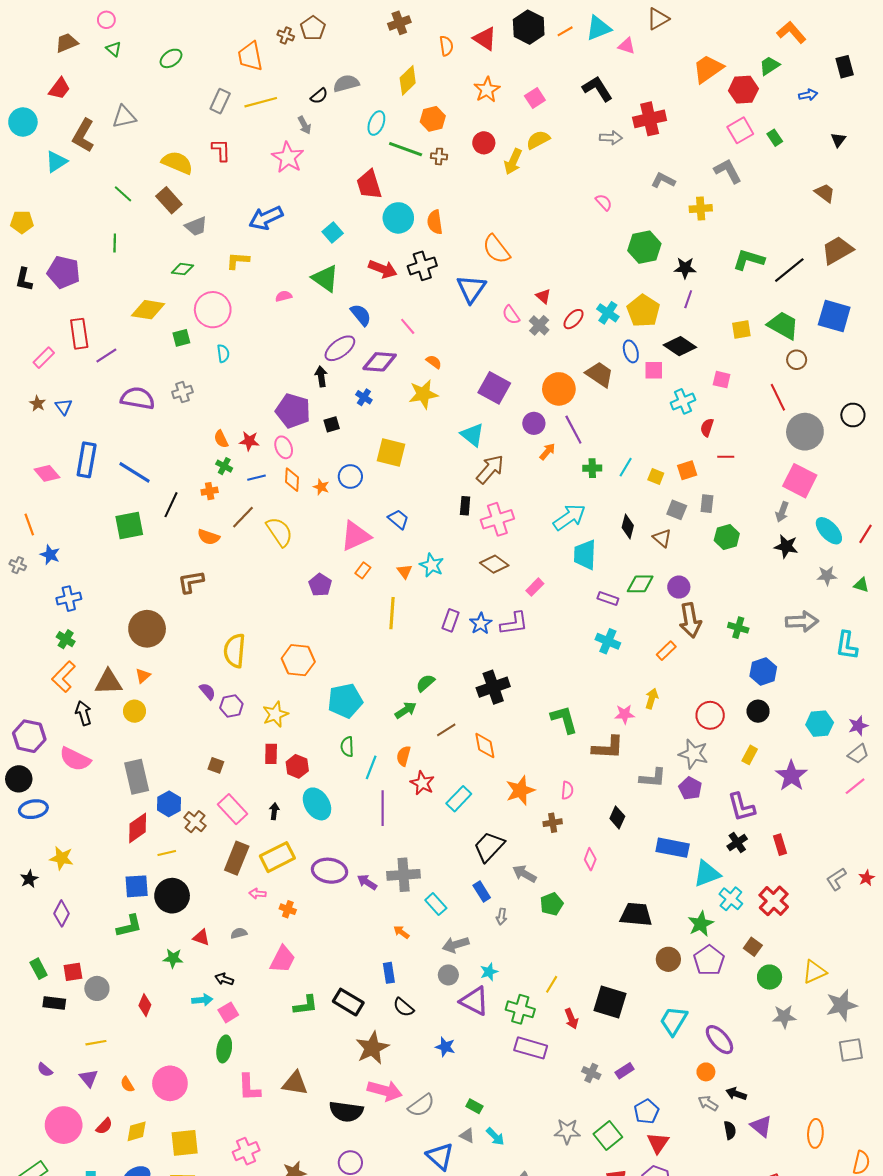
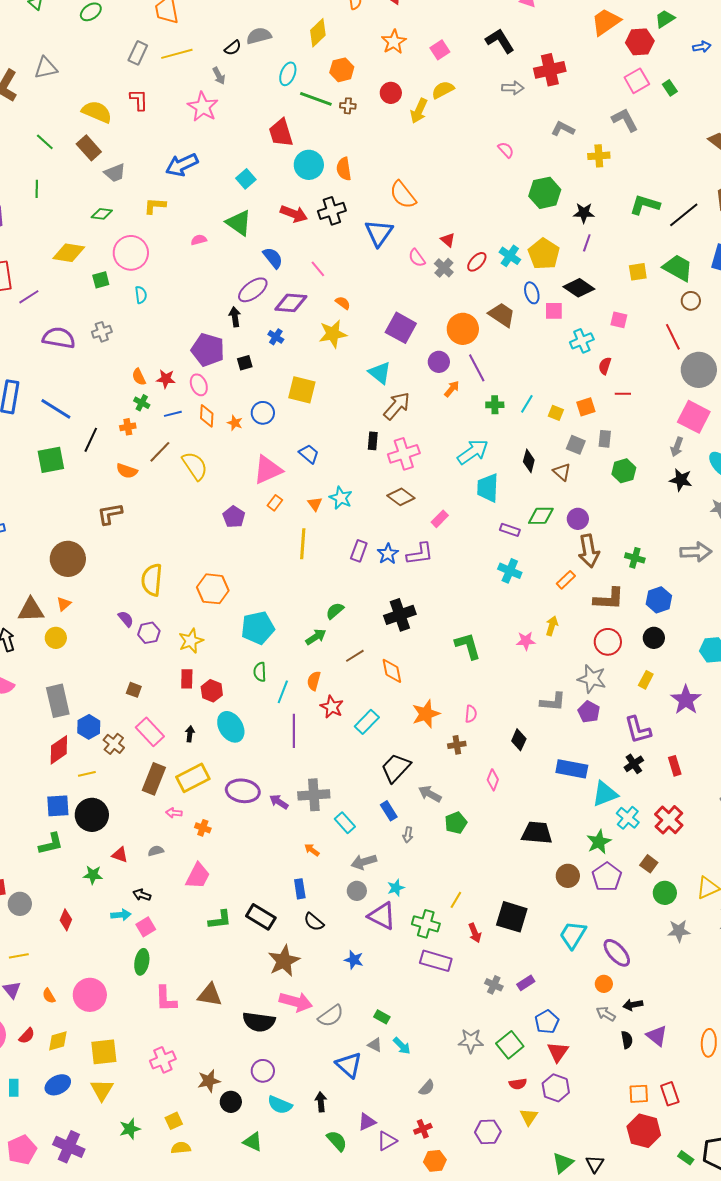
brown L-shape: (608, 748) -> (609, 599), moved
black arrow: (736, 1094) -> (633, 1005), turned -30

